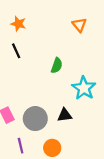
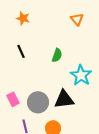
black line: (16, 51) -> (21, 51), moved
black triangle: (65, 115) -> (64, 99), size x1.5

